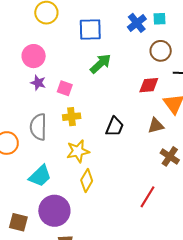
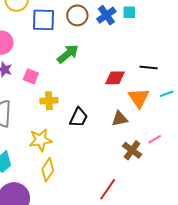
blue square: (90, 29) -> (43, 20), moved
brown circle: (161, 51) -> (77, 15), moved
yellow cross: (72, 117) -> (49, 101), moved

